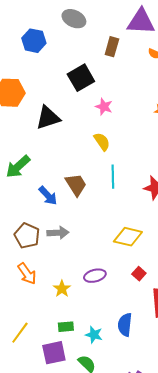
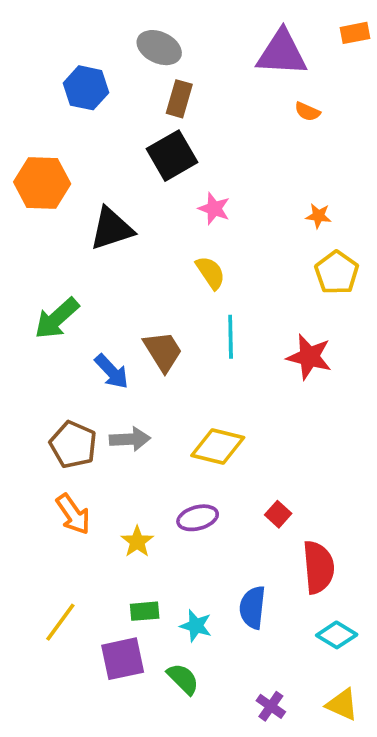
brown rectangle: (112, 47) -> (179, 99), moved
yellow diamond: (128, 237) -> (218, 446), moved

